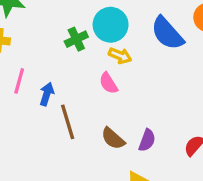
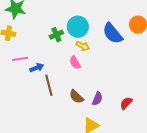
pink line: (19, 81) -> (20, 59), turned 63
blue arrow: (47, 94) -> (37, 68), turned 48

